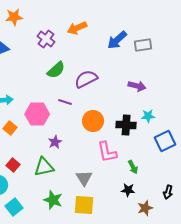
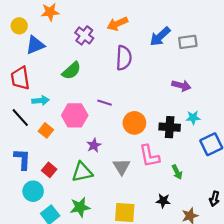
green semicircle: (56, 70) -> (71, 71), moved
purple semicircle: (86, 79) -> (124, 58), moved, turned 120
gray triangle: (84, 178) -> (122, 167), moved
black star: (128, 190) -> (163, 201), moved
green star: (53, 200) -> (80, 207), moved, turned -30

